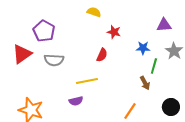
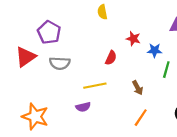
yellow semicircle: (94, 12) -> (102, 12), turned -120
red star: (114, 32) -> (133, 39), moved
brown arrow: (145, 83) -> (138, 88), moved

